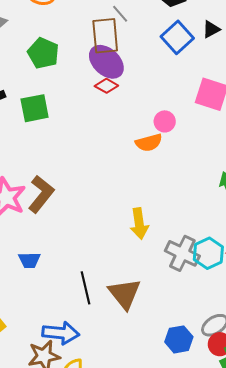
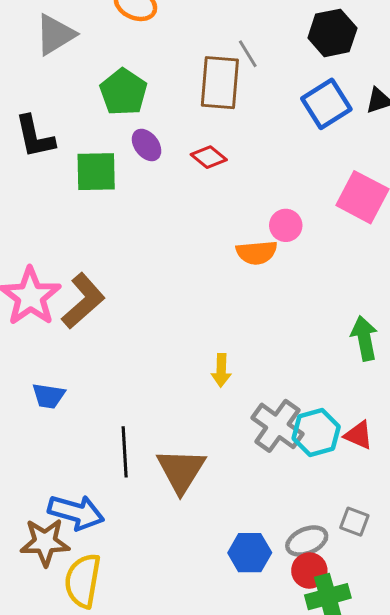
purple ellipse: (106, 62) -> (147, 145), moved, size x0.6
yellow arrow: (139, 224) -> (221, 370), size x0.7

